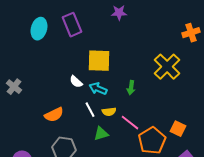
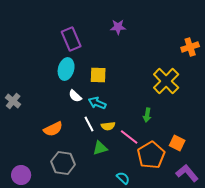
cyan ellipse: (39, 29) -> (66, 69), moved
yellow square: (99, 61) -> (98, 75), size x0.7
green arrow: (131, 88) -> (147, 115), moved

